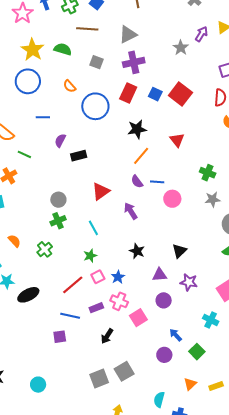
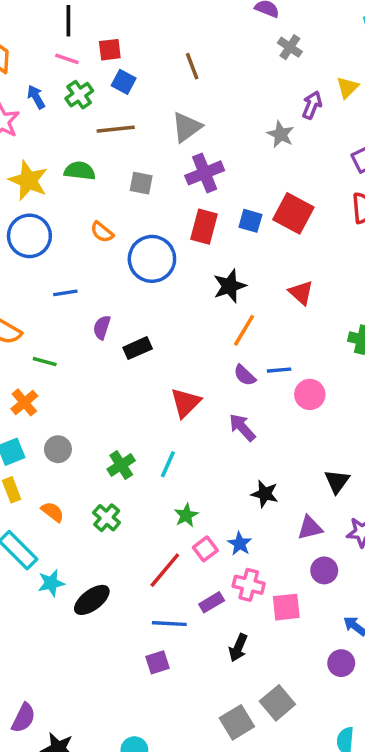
gray circle: (58, 200) -> (58, 449), moved
cyan line: (93, 228) -> (168, 464), moved, turned 63
pink square: (138, 318) -> (286, 607), turned 36

